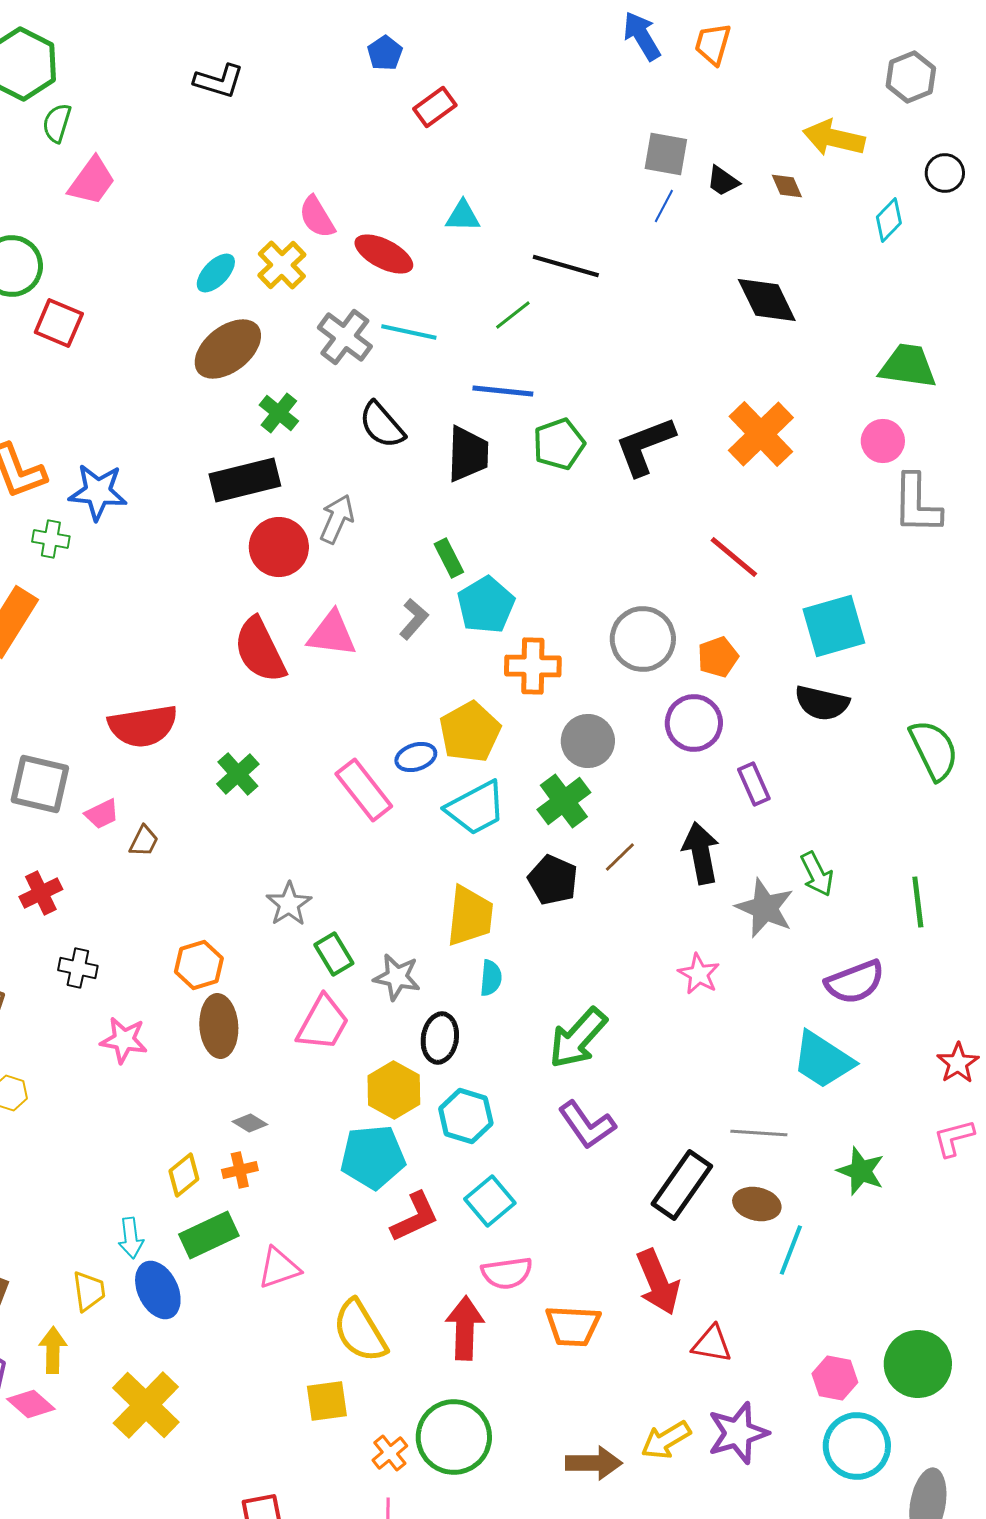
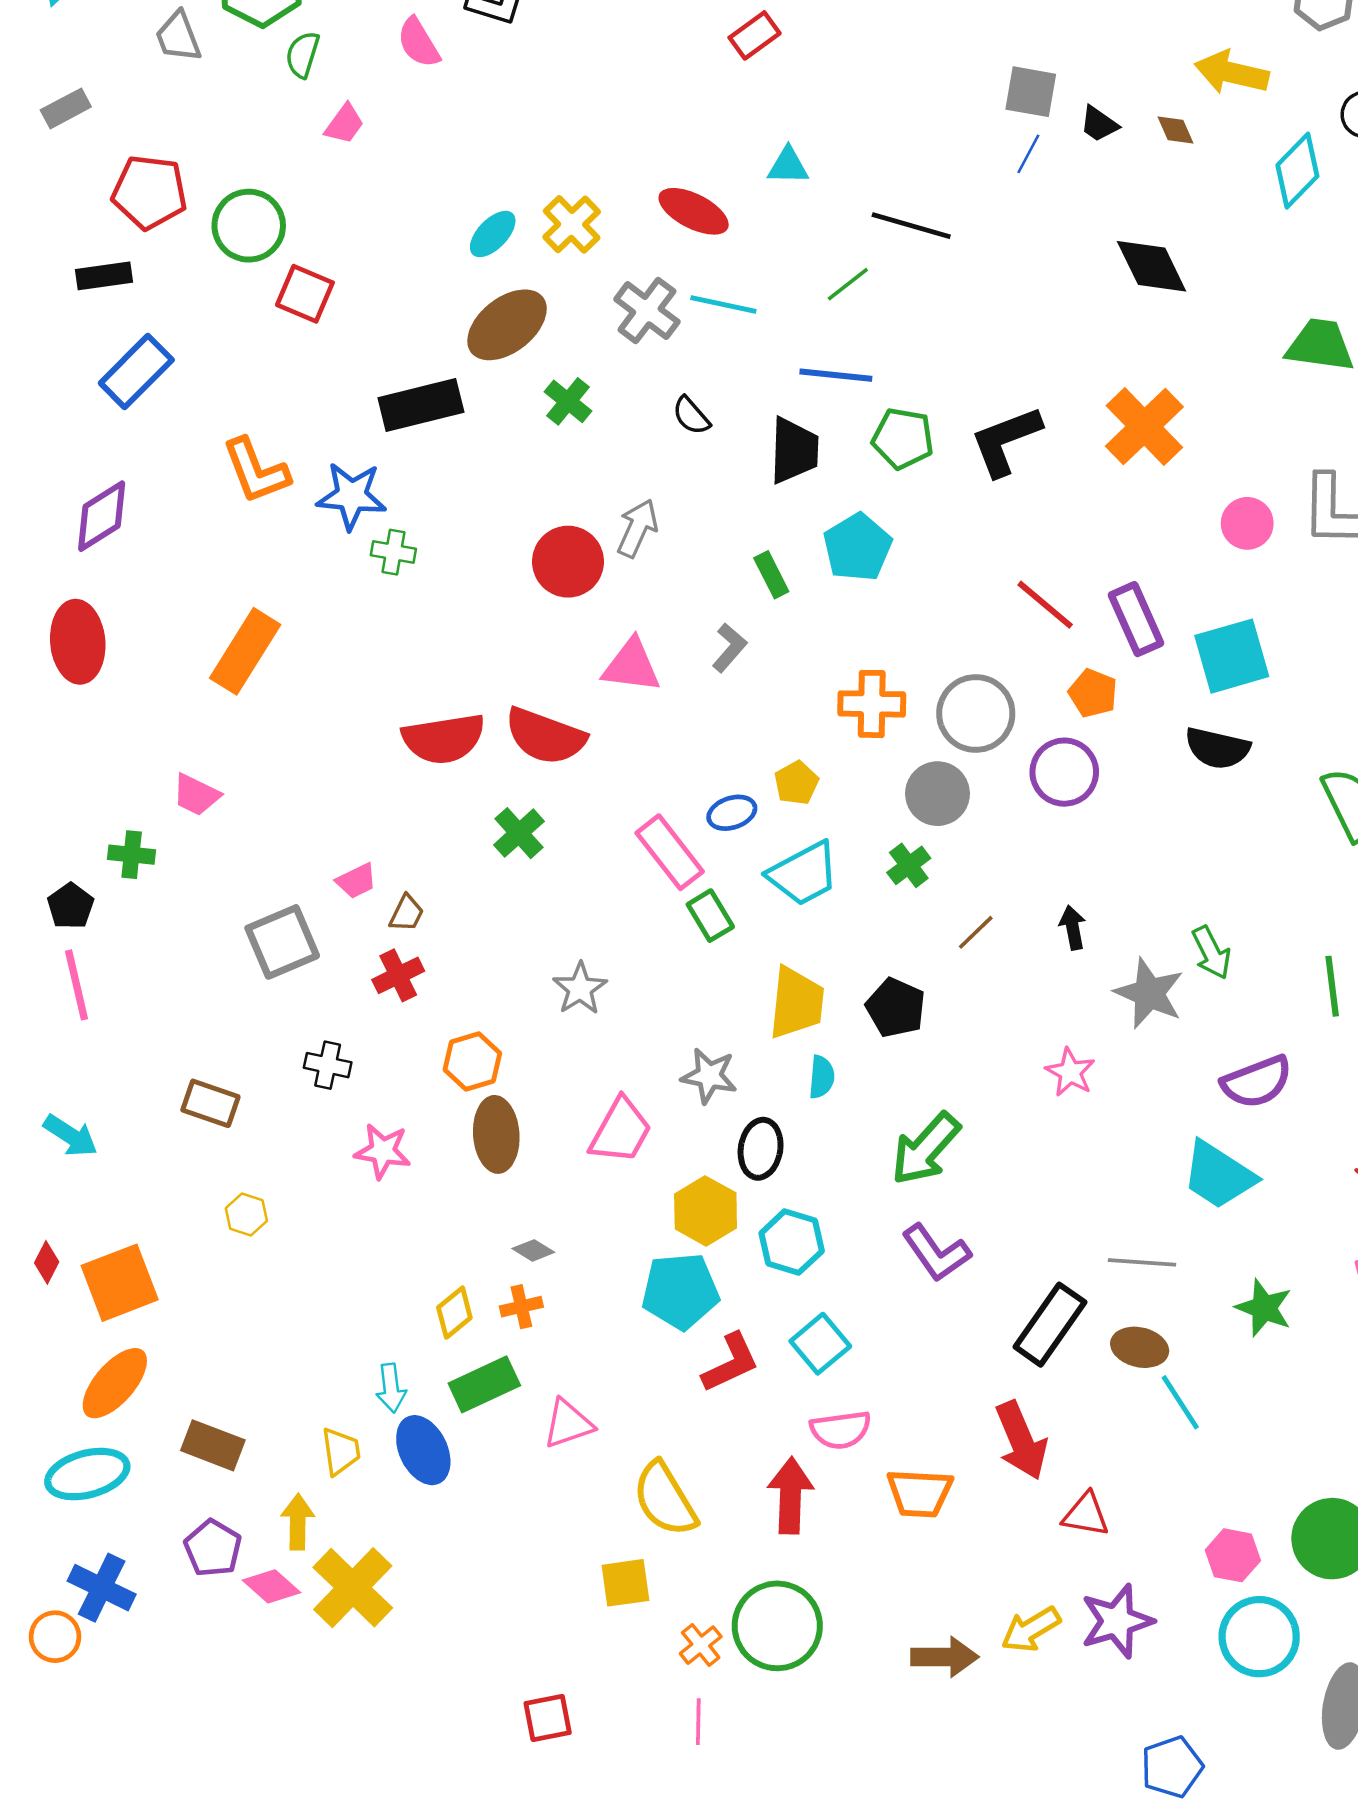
pink trapezoid: (92, 181) -> (344, 124), size x0.7
pink semicircle: (317, 217) -> (419, 43), moved
cyan diamond: (889, 220) -> (1297, 171), size x1.4
black semicircle: (382, 425) -> (691, 416), size x0.7
pink circle: (883, 441) -> (1247, 523), moved
green pentagon: (559, 444) -> (903, 438), turned 30
black rectangle: (245, 480) -> (421, 405), moved
green cross: (51, 539) -> (393, 552), moved
red line: (734, 557) -> (1045, 605), moved
cyan pentagon: (486, 605) -> (857, 547), moved
gray circle: (643, 639) -> (976, 714), moved
red semicircle: (260, 650) -> (545, 736), moved, turned -44
orange pentagon: (718, 657) -> (1093, 693), turned -30
red semicircle: (143, 726) -> (444, 739), moved
yellow pentagon: (470, 732) -> (796, 783), size x0.6
gray square: (40, 784) -> (282, 942), moved, turned -36
purple rectangle: (754, 784) -> (1136, 619), moved, size x1.4
green cross: (564, 801) -> (909, 865), size x0.7
black arrow: (701, 853) -> (1073, 928), size x0.6
black pentagon: (553, 880) -> (896, 1008), moved
red cross: (41, 893) -> (398, 975), moved
green rectangle: (334, 954) -> (710, 916), moved
cyan line: (791, 1250) -> (1180, 1402), turned -54
yellow cross: (146, 1405) -> (353, 1588), moved

